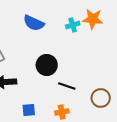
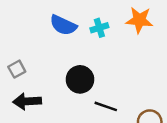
cyan cross: (73, 25) -> (99, 28), moved

